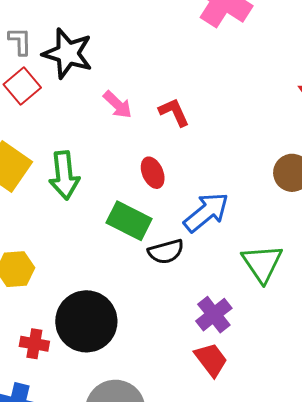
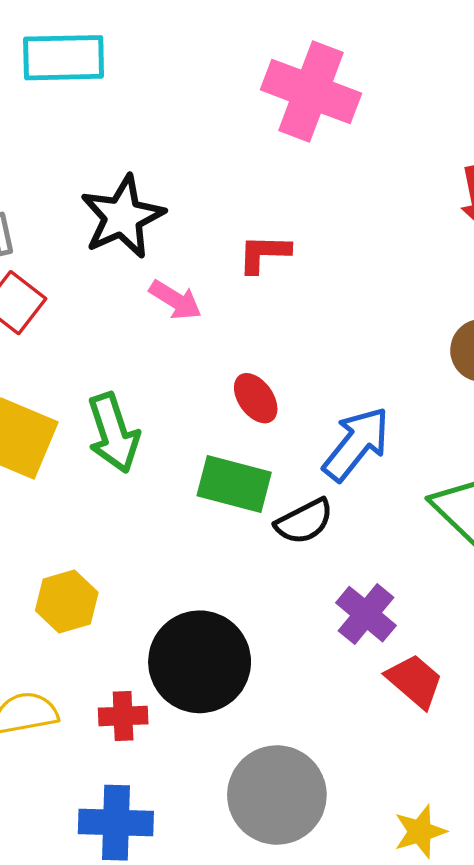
black star: (68, 53) -> (123, 217), moved, turned -30
red L-shape: (174, 112) -> (264, 253), moved, turned -52
purple cross: (214, 315) -> (366, 614), moved

